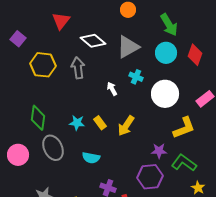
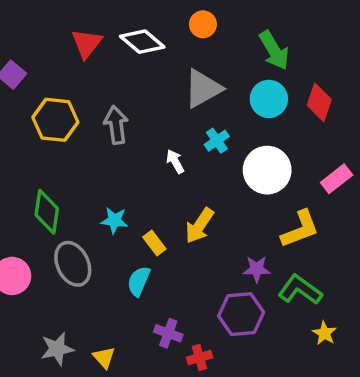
white diamond: (93, 41) -> (142, 42), moved
cyan cross: (136, 77) -> (217, 141), turned 32
yellow rectangle: (100, 123) -> (154, 243), moved
cyan semicircle: (91, 158) -> (139, 281), turned 102

